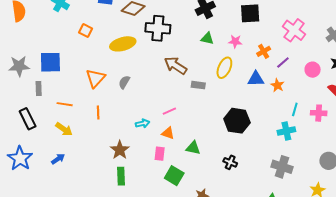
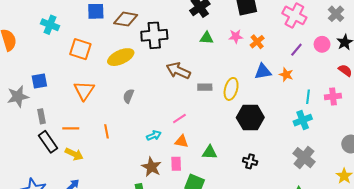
orange square: (86, 30) -> (80, 49), size x1.5
orange cross: (264, 51) -> (257, 42), moved
blue square: (50, 62) -> (39, 81), moved, size x0.7
purple line: (283, 63) -> (296, 50), moved
yellow ellipse: (224, 68) -> (231, 89), moved
pink circle: (313, 70) -> (322, 44), moved
orange triangle: (95, 78) -> (84, 91), moved
black rectangle: (28, 119) -> (48, 142), moved
brown star: (120, 150) -> (151, 167), moved
gray cross: (282, 167) -> (304, 158), turned 30

